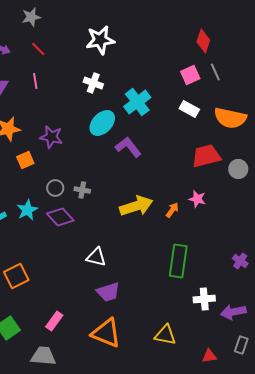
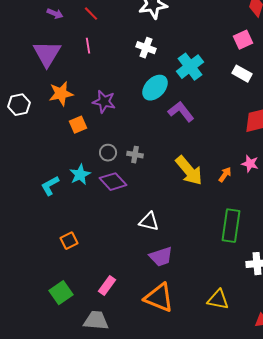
yellow arrow: (136, 206) -> (189, 171), turned 68
orange square: (16, 276) -> (69, 241), size x0.7

